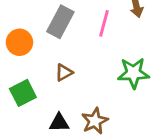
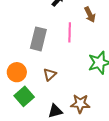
orange circle: (19, 42) -> (17, 72), moved
brown star: (95, 121) -> (80, 104), turned -30

